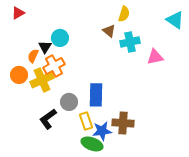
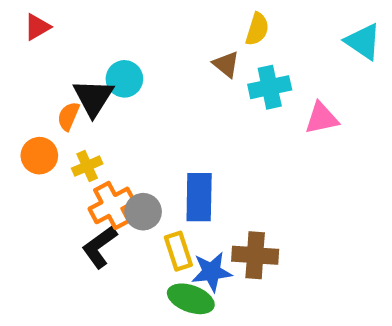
black triangle: (45, 47) -> (93, 98), size x1.5
orange cross: (54, 66) -> (112, 205), moved
yellow cross: (42, 80) -> (87, 166), size x0.6

